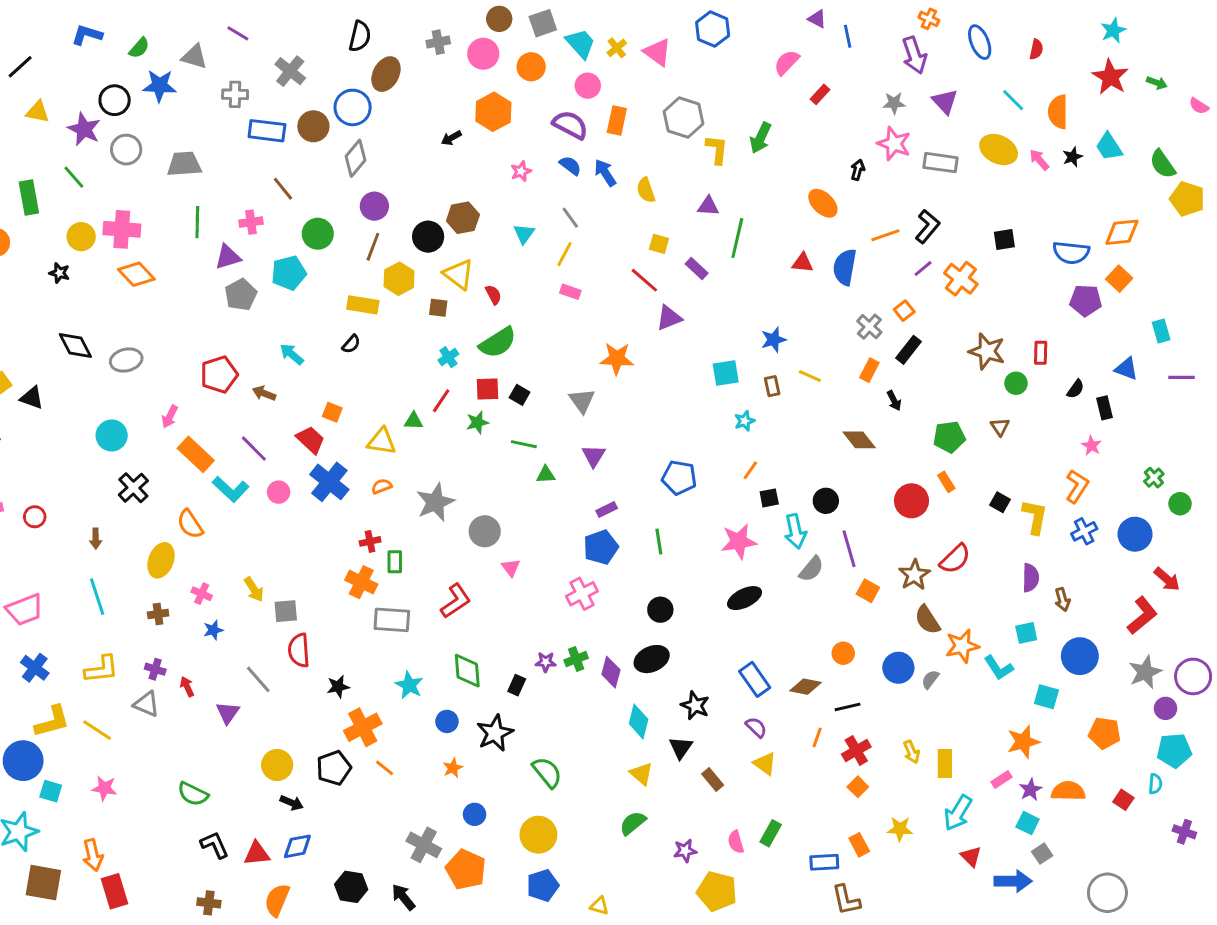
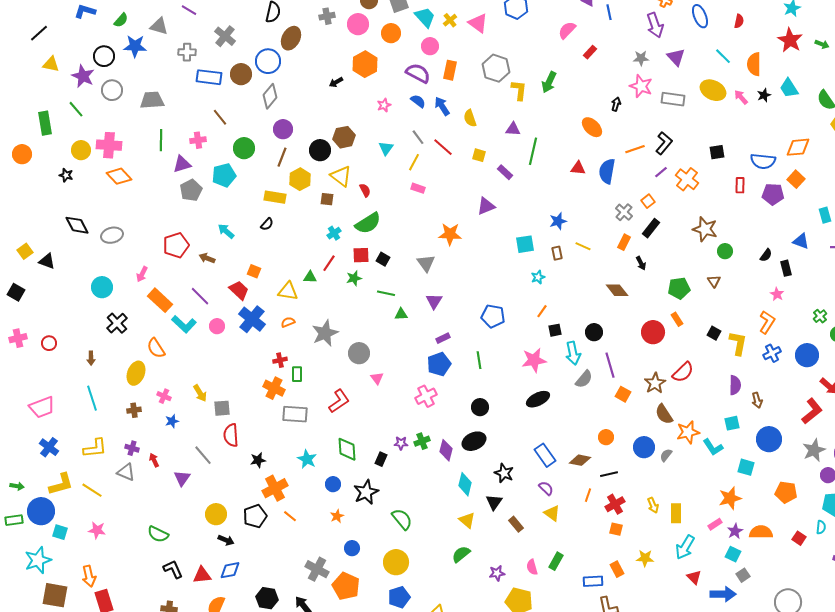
red line: (644, 280) -> (443, 147), moved
red rectangle: (1041, 353) -> (740, 185), moved
orange square: (858, 787) -> (616, 529), turned -32

